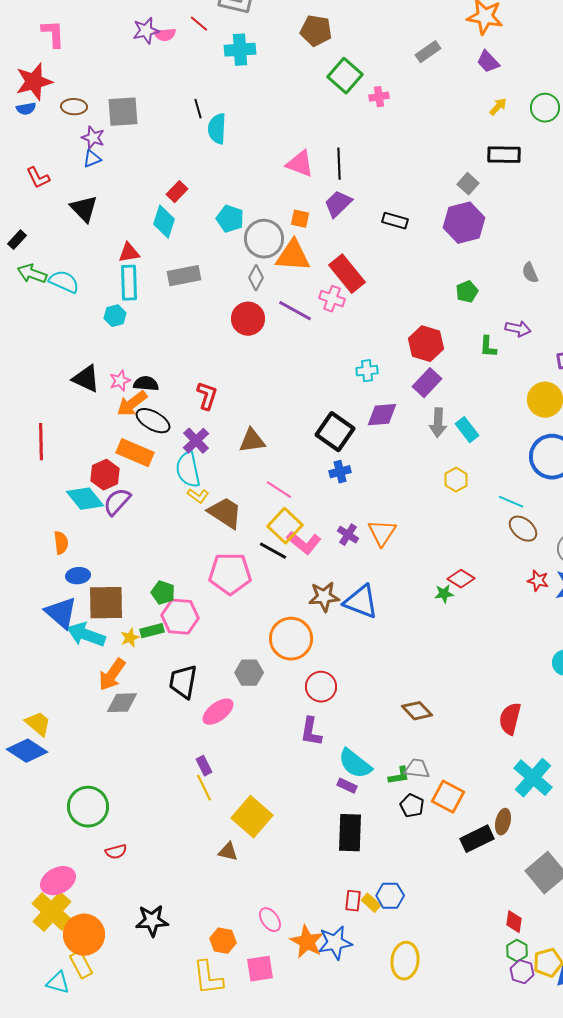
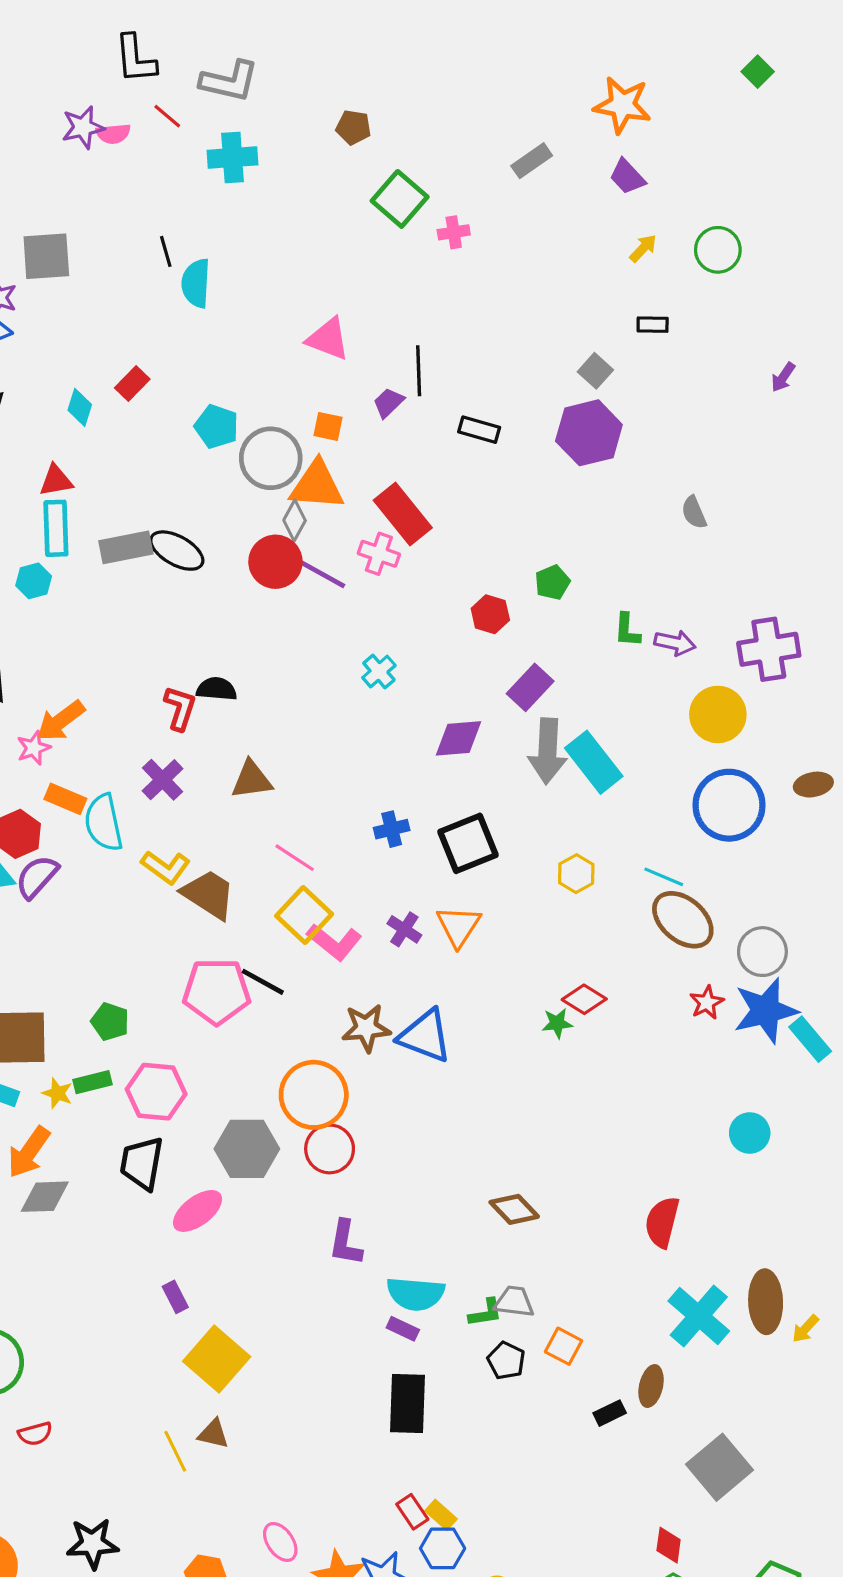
brown pentagon: (316, 31) -> (353, 127), size x0.7
black rectangle: (504, 155) -> (653, 325), size x0.6
black line: (339, 164) -> (419, 371), moved
purple trapezoid: (338, 204) -> (388, 403), size x0.7
cyan diamond: (164, 222) -> (80, 407), moved, size x0.7
gray rectangle: (184, 276) -> (126, 547), moved
gray diamond: (256, 278) -> (295, 520), moved
green pentagon: (467, 292) -> (552, 582), moved
red circle: (248, 319) -> (275, 562), moved
purple arrow: (518, 329) -> (675, 643), moved
red hexagon: (426, 344) -> (490, 614), moved, size x0.7
cyan cross: (367, 371) -> (379, 672), moved, turned -35
pink star: (120, 381) -> (34, 748), moved
black semicircle: (146, 384) -> (217, 689), moved
black ellipse: (153, 421) -> (177, 551), moved
gray arrow: (438, 423) -> (548, 751), size x1.4
cyan rectangle: (467, 430) -> (594, 762), size x1.5
black square: (335, 432) -> (468, 843), moved, turned 33
orange rectangle: (135, 453) -> (65, 799), size x0.7
cyan semicircle: (188, 470) -> (104, 823), moved
yellow hexagon: (456, 480) -> (576, 874), moved
yellow L-shape: (198, 496) -> (166, 867), size x1.4
brown ellipse: (523, 529) -> (683, 920), size x1.4
black line: (273, 551) -> (263, 982), moved
red star: (538, 581) -> (707, 1003), turned 30
pink hexagon: (180, 617) -> (156, 1092), moved
yellow star: (130, 638) -> (57, 1093), turned -30
gray hexagon: (249, 673) -> (247, 1149), size x1.4
red circle: (321, 687) -> (330, 1149), moved
cyan semicircle: (355, 764) -> (416, 1294), turned -33
yellow line: (204, 788) -> (175, 1451), moved
orange square: (448, 797) -> (564, 1346), size x0.7
yellow square: (252, 817) -> (217, 1359), moved
black rectangle: (477, 839) -> (610, 1413), size x0.6
blue hexagon: (390, 896) -> (443, 1548), moved
red rectangle: (353, 901) -> (412, 1512), turned -40

